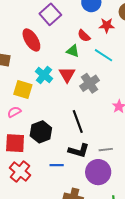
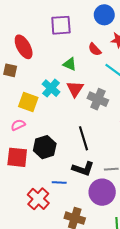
purple square: (50, 14) -> (61, 25), turned 35
red ellipse: (31, 40) -> (24, 47), moved
green triangle: (73, 51) -> (70, 64), moved
gray cross: (90, 83) -> (98, 99), turned -36
red cross: (20, 172) -> (38, 199), moved

